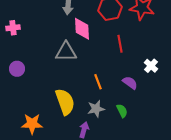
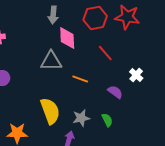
red line: (120, 44) -> (105, 53), turned -30
orange line: (98, 82) -> (80, 79), moved, turned -49

